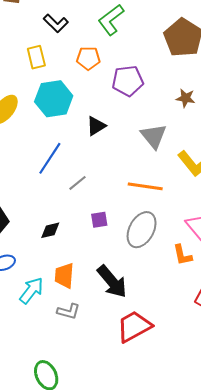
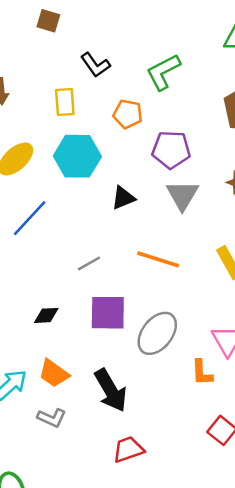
gray triangle: (154, 136) -> (182, 195), moved
blue line: (50, 158) -> (30, 218), moved
orange line: (145, 186) -> (158, 259), moved
purple square: (99, 220) -> (108, 313), size x1.8
orange trapezoid: (64, 276) -> (54, 373), turned -68
red trapezoid: (134, 326) -> (128, 449), size x0.7

